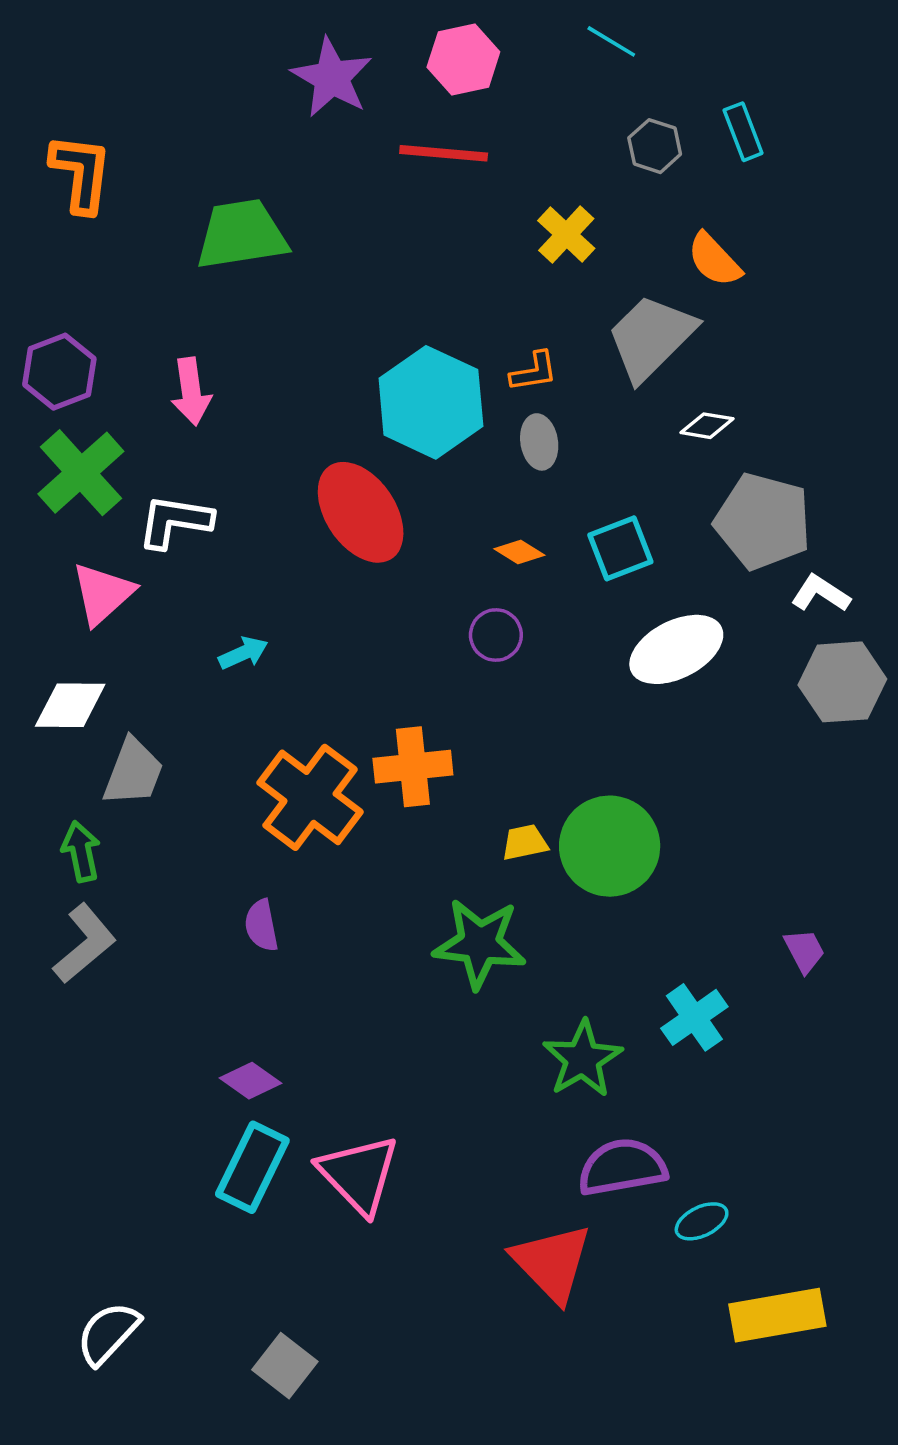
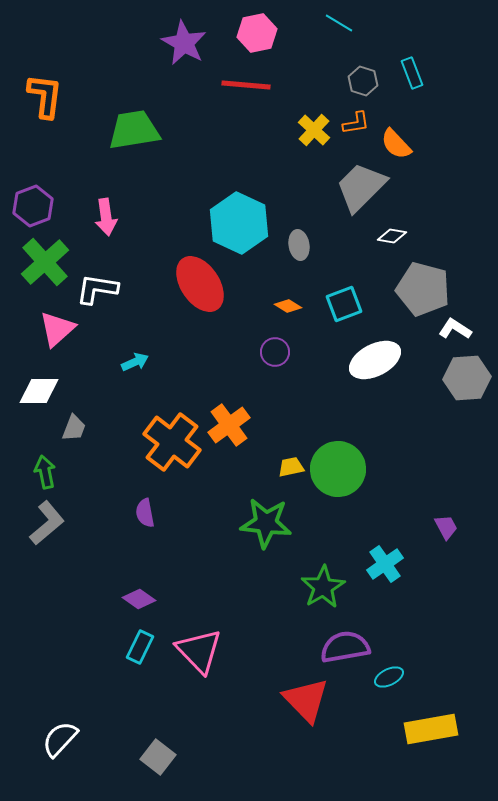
orange L-shape: (534, 372) -> (356, 123), moved
orange cross: (413, 767) -> (229, 425), turned -30
gray trapezoid: (133, 772) -> (74, 428), size x0.7
cyan rectangle: (252, 1167) -> (140, 647), size x0.7

